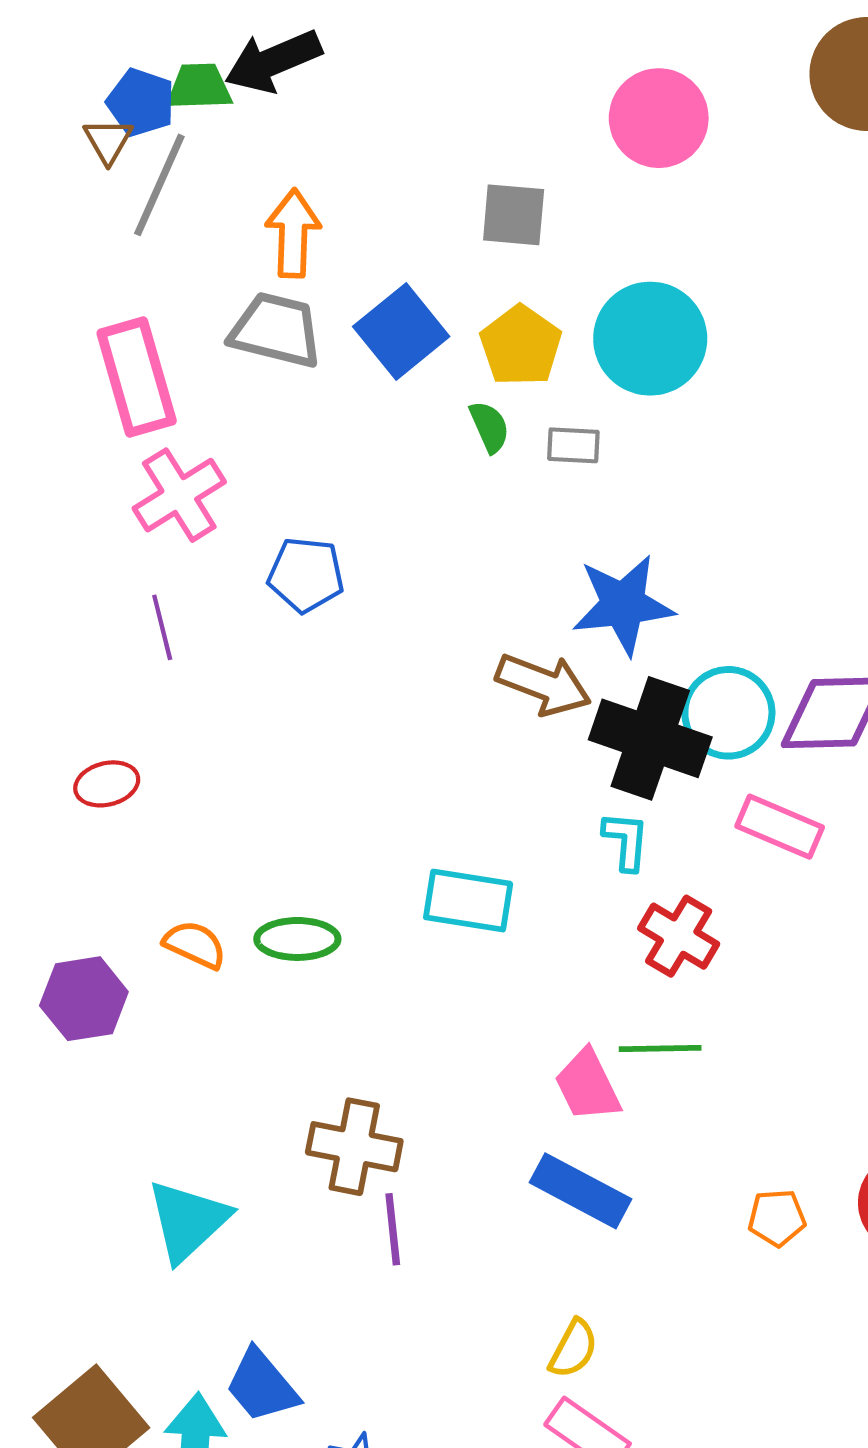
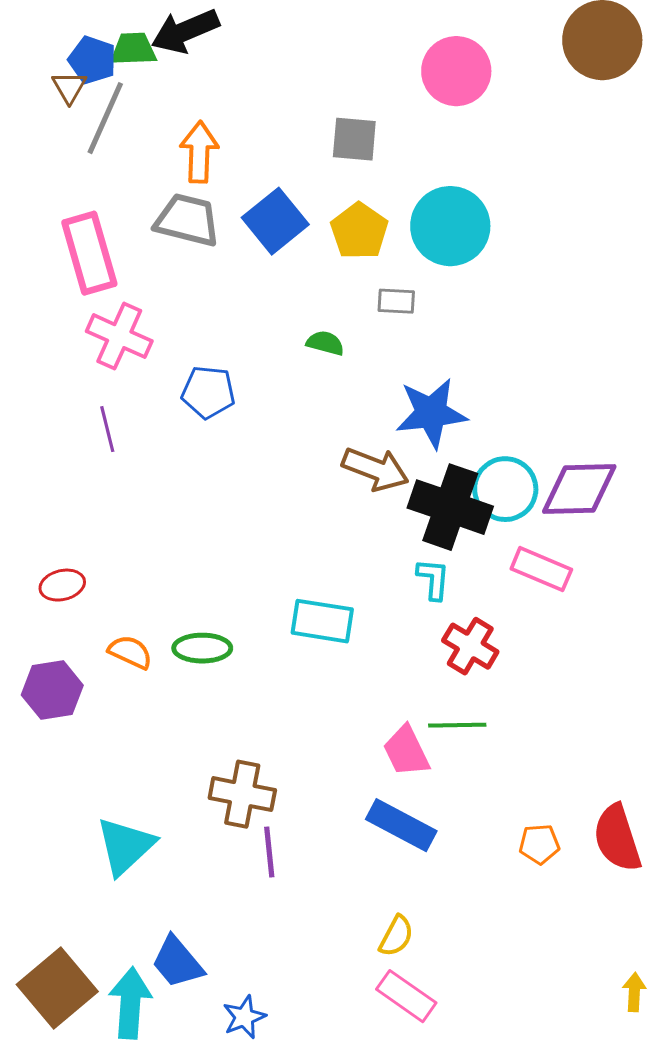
green semicircle: (489, 427) -> (325, 343), moved, turned -51
pink cross: (179, 495) -> (119, 336), turned -34
red ellipse: (107, 784) -> (62, 585), moved

